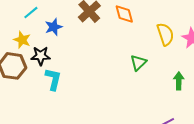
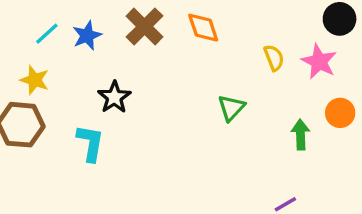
blue star: (54, 27) -> (87, 36), moved
yellow semicircle: (165, 34) -> (274, 58), size x0.7
black star: (41, 56) -> (114, 97), moved, turned -30

